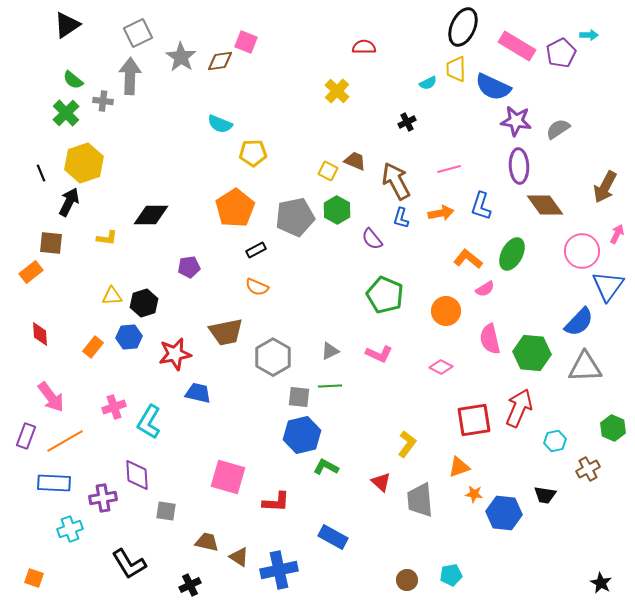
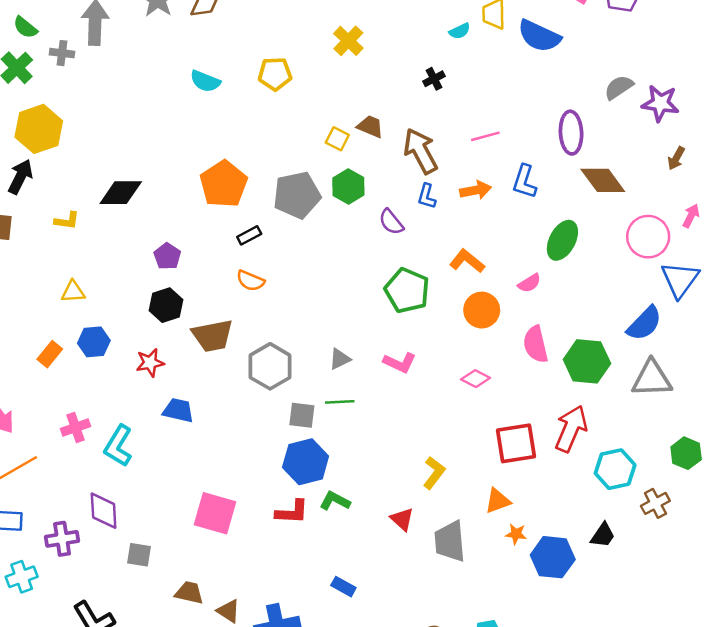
purple star: (516, 121) -> (660, 103), moved
yellow pentagon: (253, 153) -> (275, 74), moved
brown arrow: (605, 187) -> (676, 158), size x0.6
orange L-shape: (468, 259) -> (467, 261), moved
purple pentagon: (189, 267) -> (167, 256), turned -30
black hexagon: (144, 303) -> (166, 305), moved
red star: (175, 354) -> (150, 363), size x0.7
cyan hexagon: (555, 441) -> (615, 469), size x1.5
black trapezoid: (545, 495) -> (603, 535), turned -65
red L-shape: (276, 502) -> (292, 512), moved
blue rectangle: (333, 537) -> (343, 587), size x0.7

